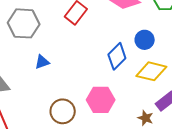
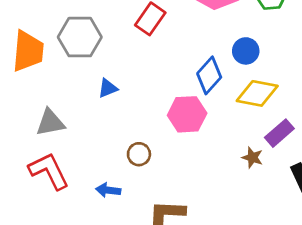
pink hexagon: (101, 100) -> (187, 114), moved
brown circle: (63, 111) -> (139, 154), size x0.7

